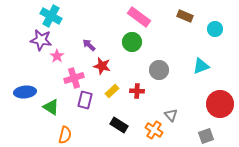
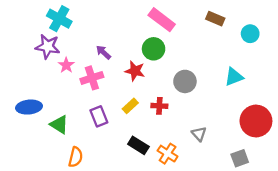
red star: (102, 66) -> (135, 71), moved
pink cross: (74, 78) -> (92, 78), moved
purple rectangle: (85, 100) -> (99, 116), turned -36
orange cross: (154, 130) -> (168, 154), moved

